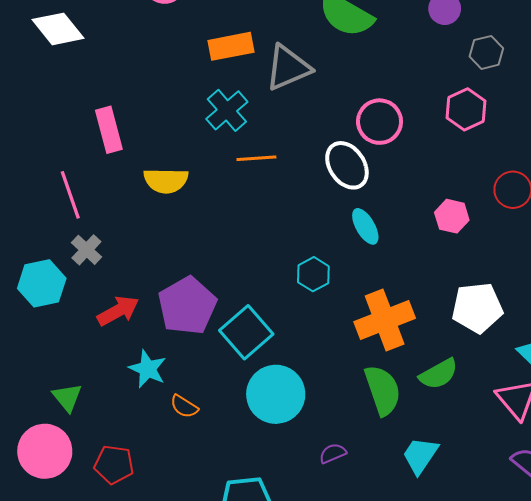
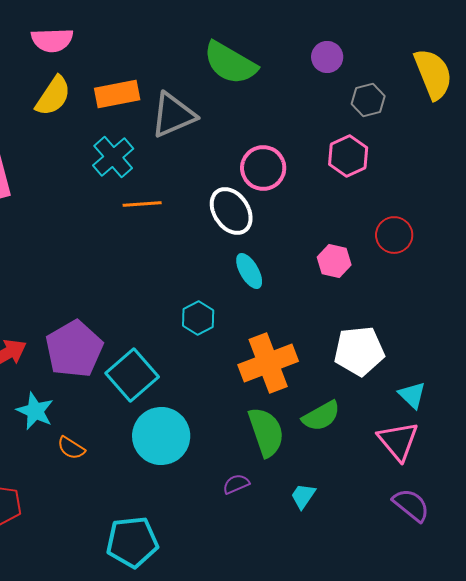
yellow semicircle: (166, 181) -> (53, 96), moved, turned -57
purple semicircle: (333, 453) -> (236, 484), moved
cyan trapezoid: (420, 455) -> (303, 496), size x0.7

